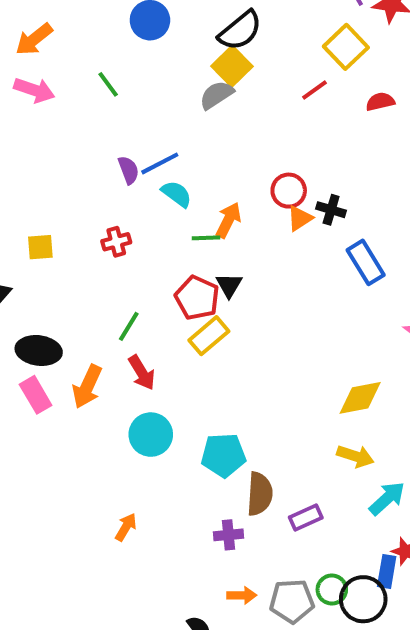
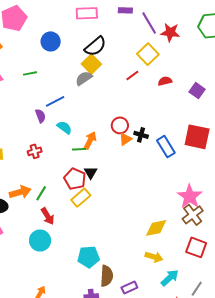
green line: (108, 84) -> (30, 73), turned -64
blue line: (160, 163) -> (55, 101), moved
blue rectangle: (366, 262) -> (166, 147), moved
orange arrow: (87, 387) -> (20, 192), moved, turned -130
cyan circle: (151, 435) -> (40, 241), moved

